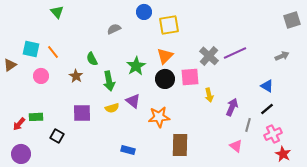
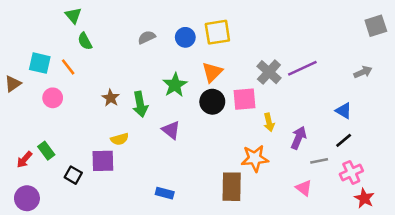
blue circle: (144, 12) -> (185, 37), moved
green semicircle: (92, 59) -> (85, 41), moved
brown star: (76, 76) -> (111, 98), moved
yellow semicircle: (112, 108) -> (120, 139), moved
purple square: (82, 113) -> (103, 161), moved
green rectangle: (36, 117) -> (46, 151), turned 56
orange star: (159, 117) -> (255, 158), moved
gray line: (248, 125) -> (319, 161), turned 64

